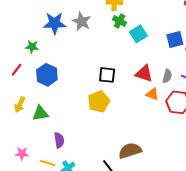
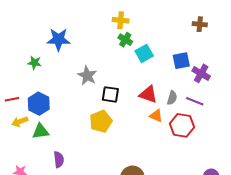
gray star: (82, 21) -> (87, 76), moved
red line: (17, 70) -> (12, 99), moved, turned 40
blue hexagon: (47, 75) -> (39, 104), moved
yellow arrow: (20, 105) -> (20, 122), turned 42

